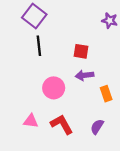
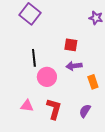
black line: (39, 46) -> (34, 58), moved
red L-shape: (62, 124) -> (54, 109), turned 45

